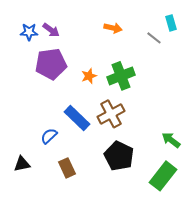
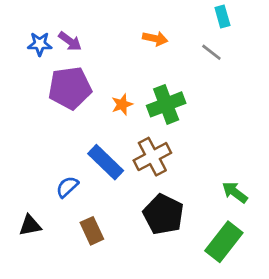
cyan rectangle: (171, 23) -> (222, 16), moved

